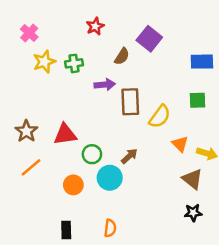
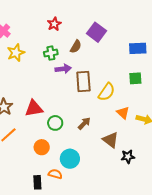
green cross: (74, 63) -> (51, 53), moved
cyan circle: (110, 178) -> (70, 159), moved
brown triangle: (192, 179) -> (111, 140), moved
black star: (193, 213) -> (128, 157), moved
orange semicircle: (110, 228) -> (55, 174), moved, turned -80

